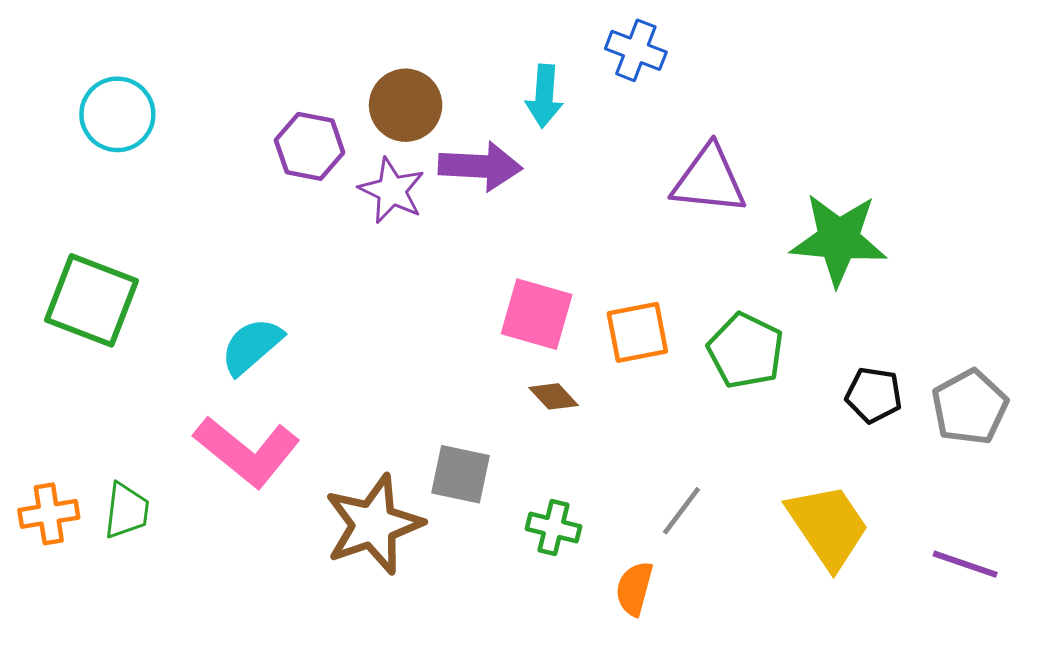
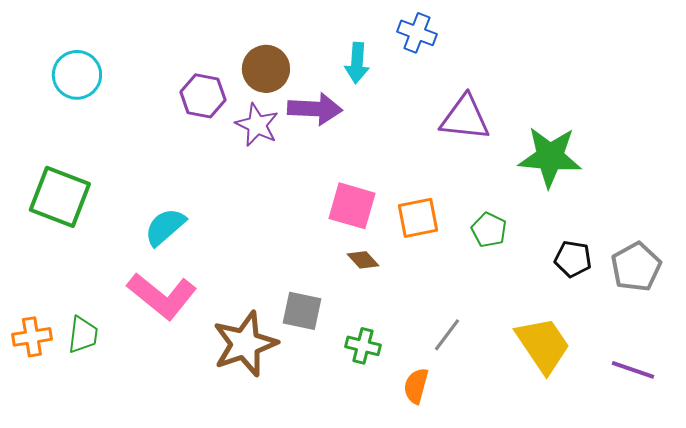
green pentagon: (746, 351) -> (489, 230), size x0.7

